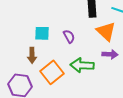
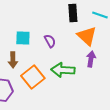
purple arrow: (110, 54) -> (91, 59), turned -84

